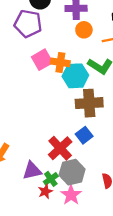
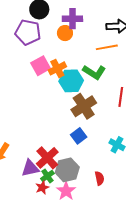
orange circle: (84, 30) -> (65, 33), moved
orange cross: (60, 62) -> (57, 68), turned -36
brown cross: (89, 103) -> (84, 106), turned -30
red cross: (60, 148) -> (47, 158), moved

